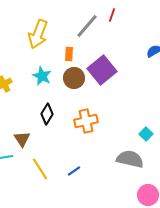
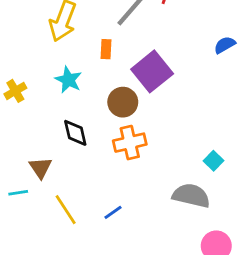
brown circle: (74, 78) -> (123, 102), moved
black diamond: (47, 114) -> (75, 133), turned -45

